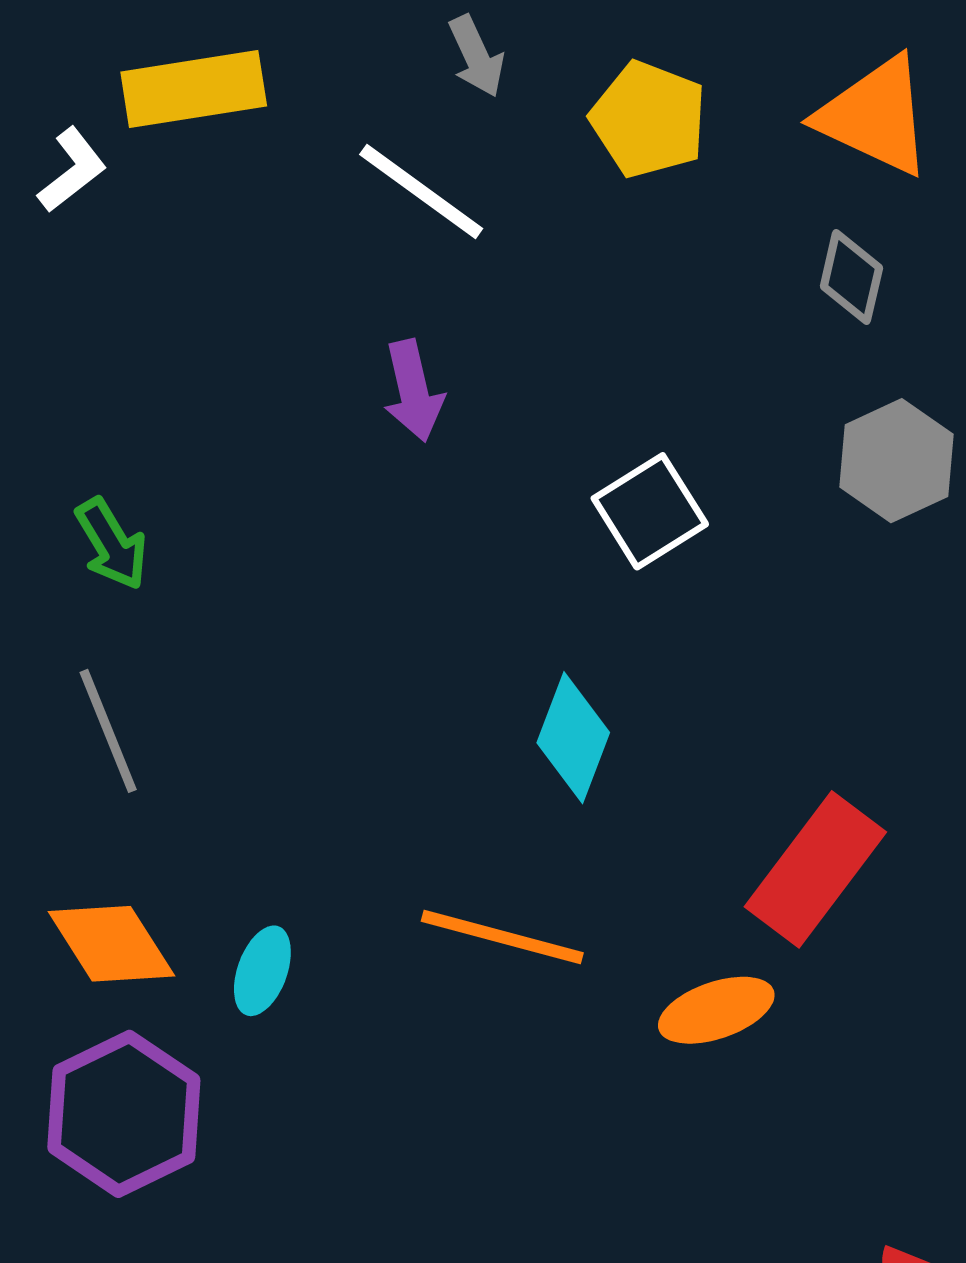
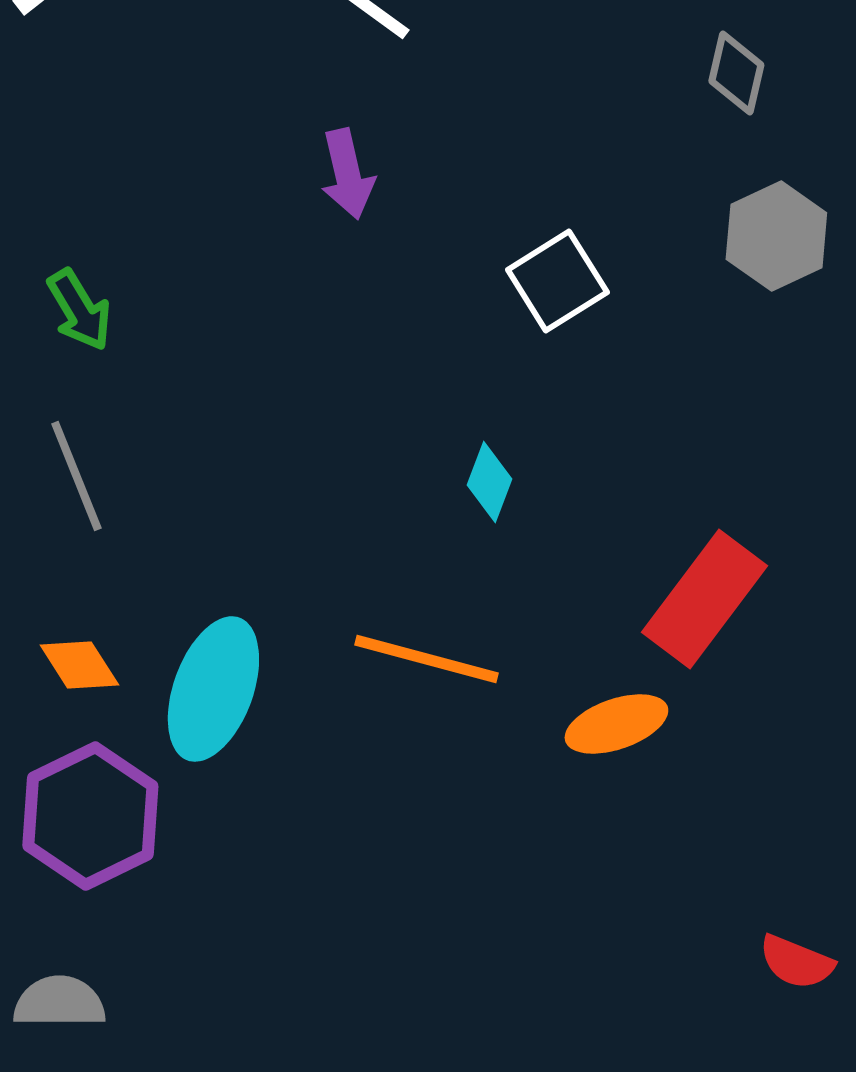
cyan diamond: (573, 738) -> (489, 482), size x0.7
orange diamond: (111, 944) -> (79, 665), size x0.7
cyan ellipse: (262, 971) -> (213, 689), size x1.8

